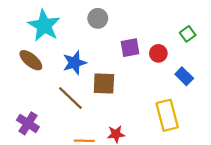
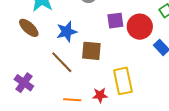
red circle: (158, 53) -> (140, 27), size x1.6
yellow rectangle: (167, 115) -> (123, 81), moved

